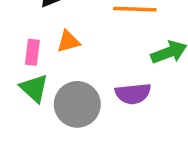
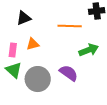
purple semicircle: (133, 94) -> (69, 73), turned -138

